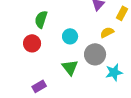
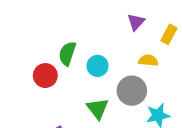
green semicircle: (41, 19) -> (67, 54), moved
yellow semicircle: (107, 32) -> (148, 60), turned 32

